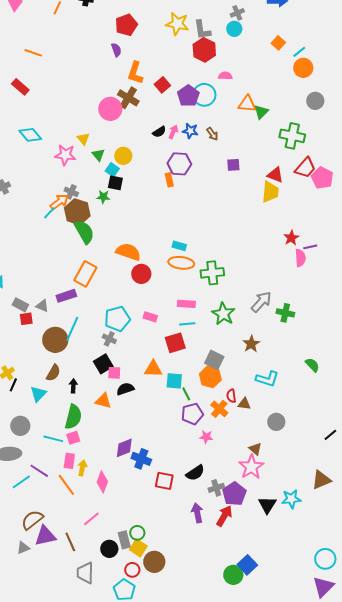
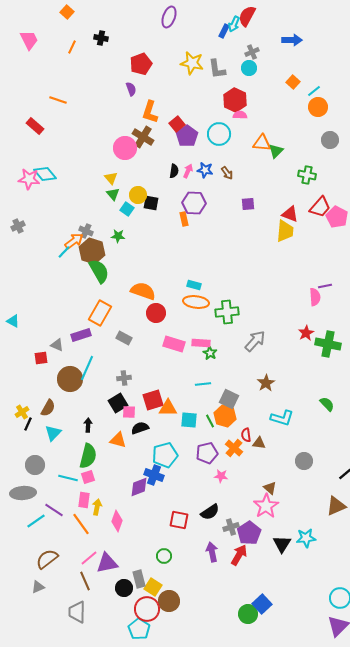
red hexagon: (204, 50) -> (235, 100), moved
orange line: (33, 53) -> (58, 100), moved
purple pentagon: (188, 96) -> (187, 136), moved
black semicircle: (159, 132) -> (174, 171), turned -48
green cross: (292, 136) -> (307, 175), size x0.7
yellow triangle: (83, 139) -> (111, 178), moved
pink star: (65, 155) -> (29, 179), moved
black square: (115, 183) -> (151, 203), moved
red star: (291, 238) -> (306, 333), moved
gray arrow: (261, 302) -> (255, 341), moved
gray rectangle: (20, 305) -> (124, 338), moved
green cross: (285, 313) -> (328, 344), moved, size x1.4
green star: (223, 314) -> (210, 353), moved, size x0.6
pink rectangle: (150, 317) -> (174, 344), moved, size x1.5
cyan pentagon: (117, 319) -> (165, 455), moved
cyan line: (187, 324) -> (203, 384), moved
gray cross: (109, 339) -> (124, 378), turned -32
red square: (175, 343) -> (153, 400), moved
brown semicircle: (53, 373) -> (48, 408), moved
green line: (186, 394) -> (210, 421), moved
gray circle: (276, 422) -> (304, 461), moved
blue cross: (141, 459) -> (154, 475), moved
brown triangle: (321, 480) -> (336, 506), moved
pink line: (91, 519) -> (89, 558), moved
green circle: (137, 533) -> (164, 556), moved
purple triangle: (45, 536) -> (107, 563), moved
red circle: (132, 570) -> (147, 609), size x1.6
gray trapezoid: (85, 573) -> (77, 612), moved

